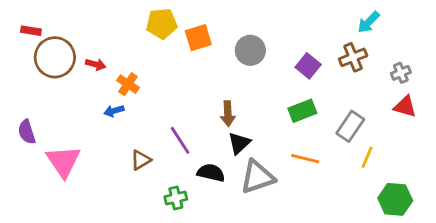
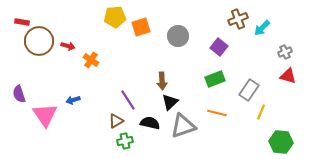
cyan arrow: (368, 22) -> (262, 28), moved
brown cross: (353, 57) -> (238, 19), moved
blue arrow: (114, 111) -> (73, 100), moved
brown triangle: (141, 160) -> (116, 121), moved

